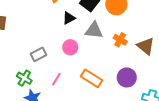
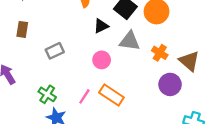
gray rectangle: (38, 54) -> (55, 51), moved
purple circle: (127, 77) -> (170, 84), moved
orange rectangle: (92, 78) -> (111, 95), moved

